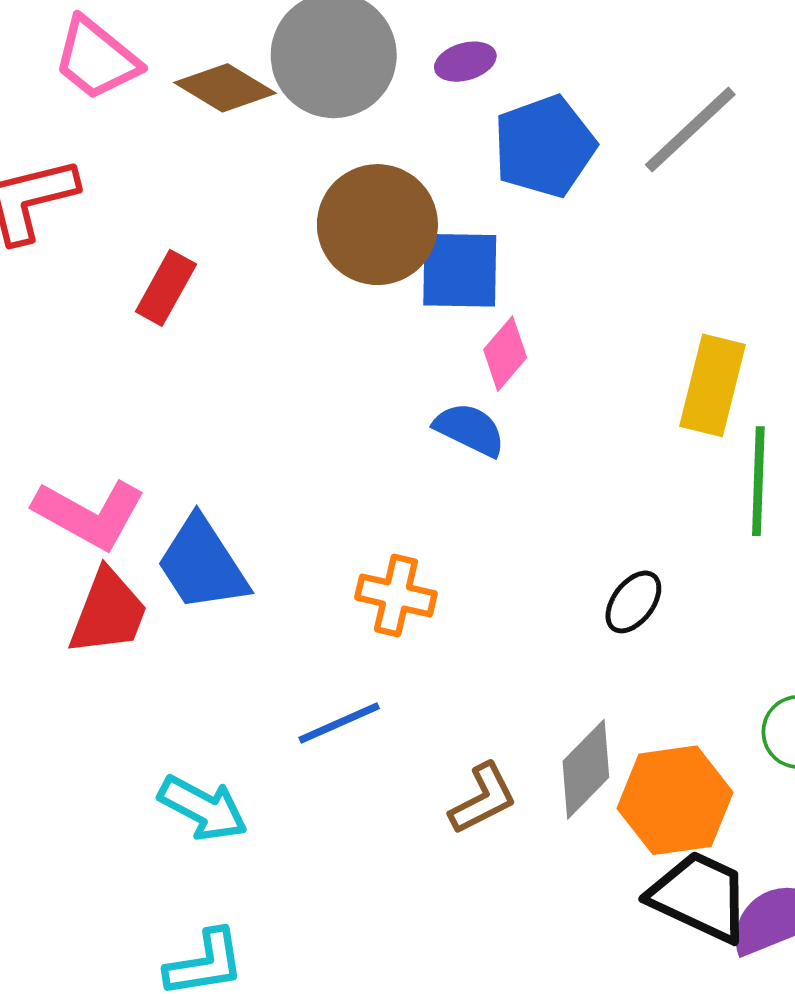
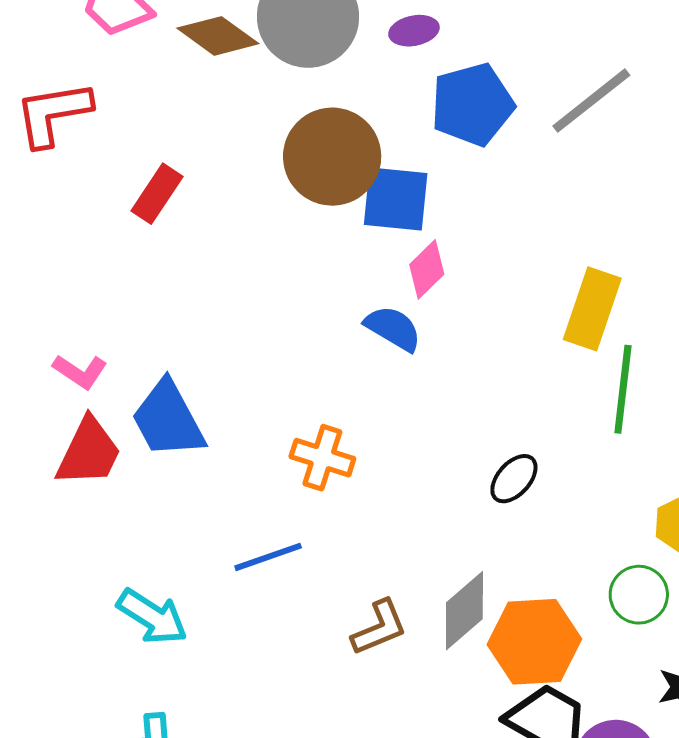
pink L-shape: (89, 514) -> (80, 371), size x0.6

